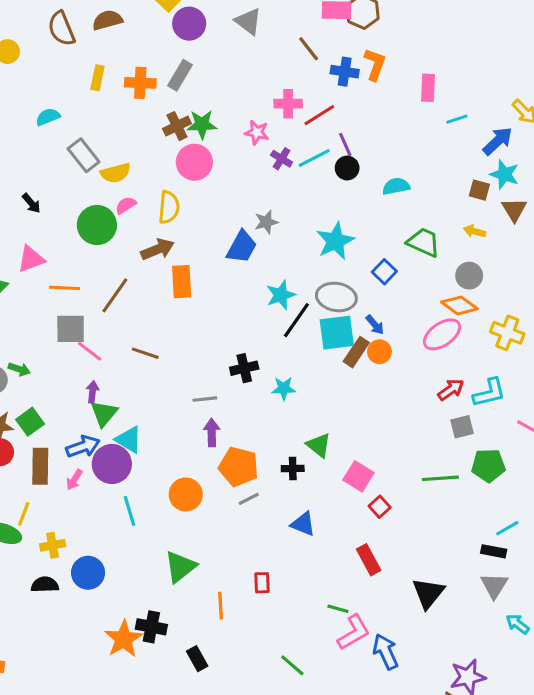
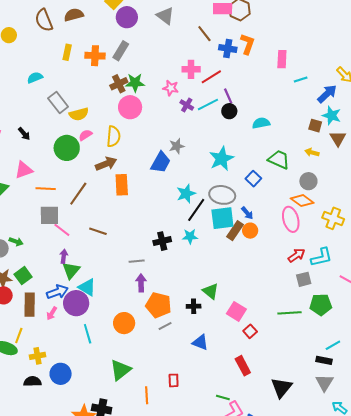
pink ellipse: (442, 334) -> (291, 219), turned -70
cyan star: (284, 388) -> (190, 236), moved

